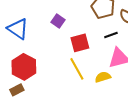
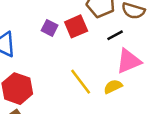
red square: (80, 43) -> (76, 26), moved

